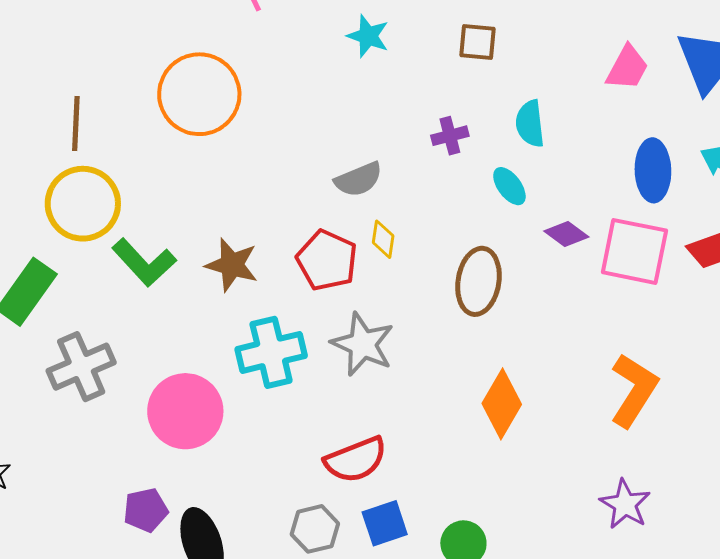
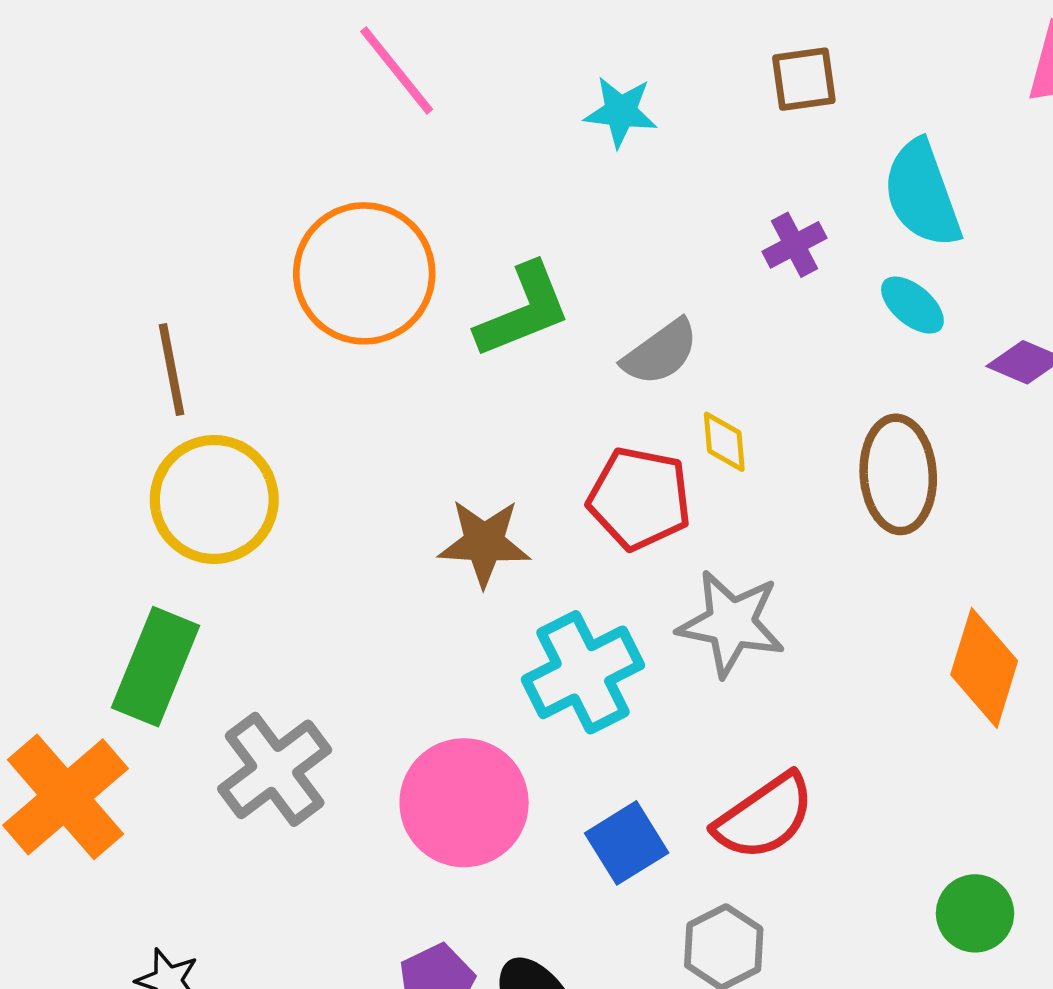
cyan semicircle: (530, 124) -> (922, 194), size x1.4
green L-shape: (144, 262) -> (523, 310), moved, turned -56
blue square: (385, 523) -> (627, 843), moved

